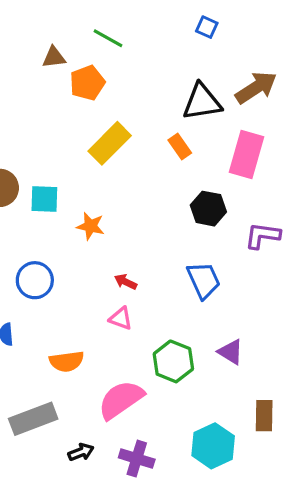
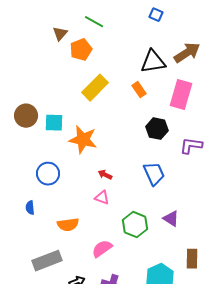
brown triangle: (54, 57) -> (60, 34), turned -42
orange star: (91, 226) -> (83, 140), size x1.6
pink semicircle: (121, 400) -> (102, 249), size x0.7

